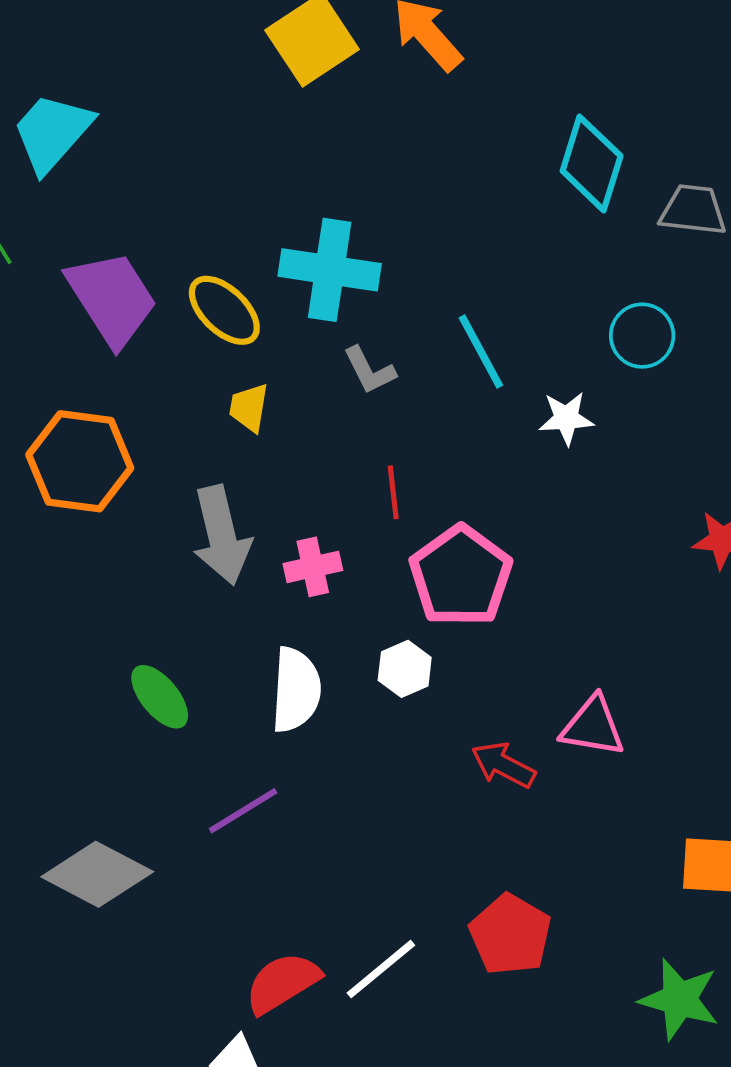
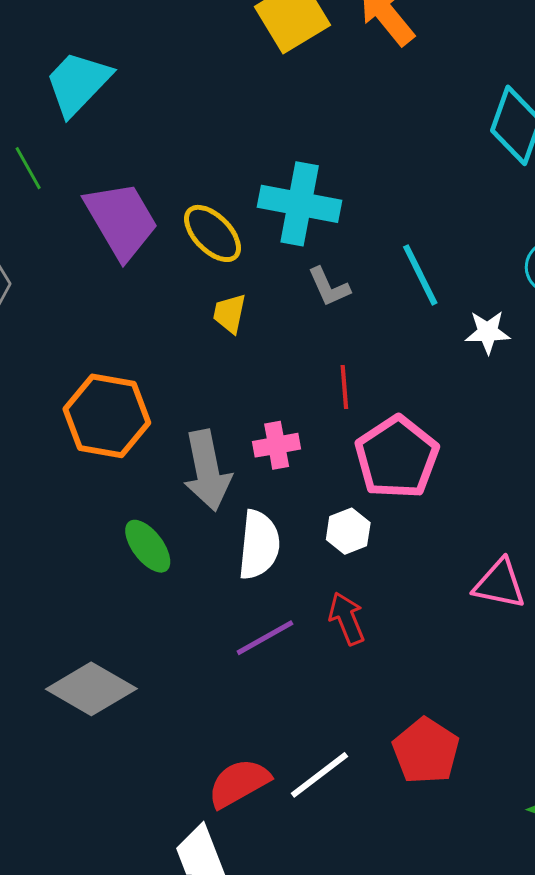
orange hexagon: (80, 461) -> (107, 416), moved
gray arrow: (222, 535) -> (207, 471), moved
red arrow: (503, 765) -> (347, 618), moved, turned 38
purple line: (243, 811) -> (265, 638), moved

